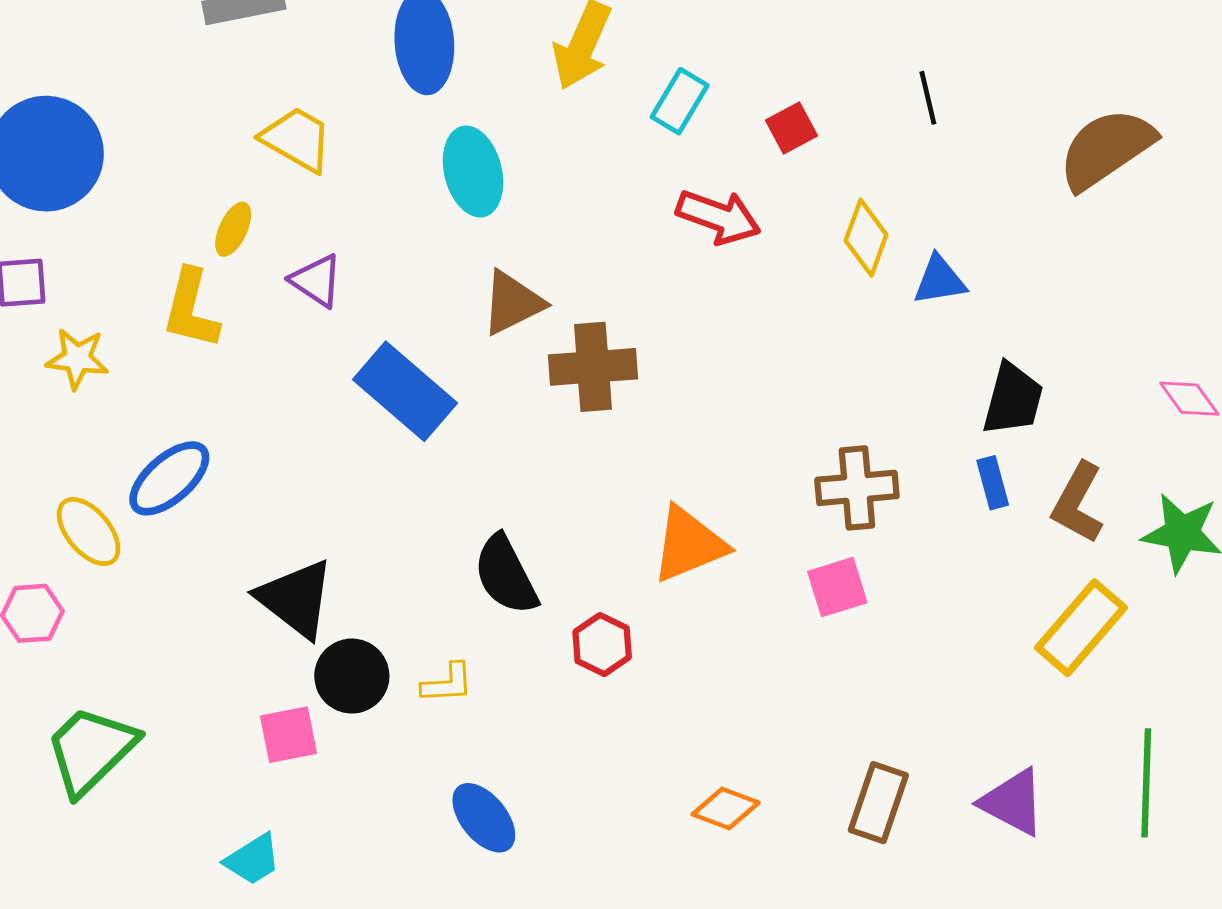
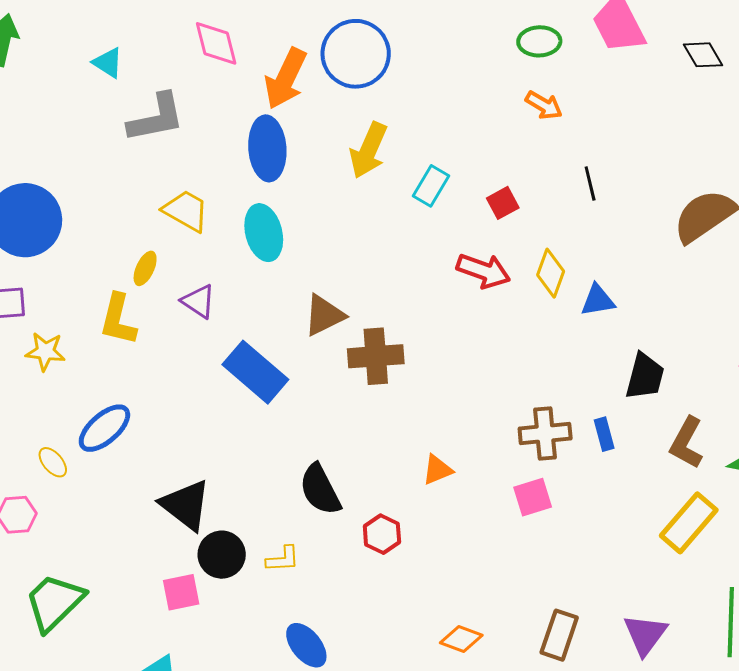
cyan ellipse: (473, 172) -> (264, 233), moved
red arrow: (718, 217) -> (483, 271), moved
blue rectangle: (993, 483) -> (604, 434), moved
yellow ellipse: (89, 532) -> (53, 462), size x0.7
orange triangle: (689, 544) -> (437, 470), size x0.6
purple triangle: (1013, 802) -> (645, 635), turned 39

